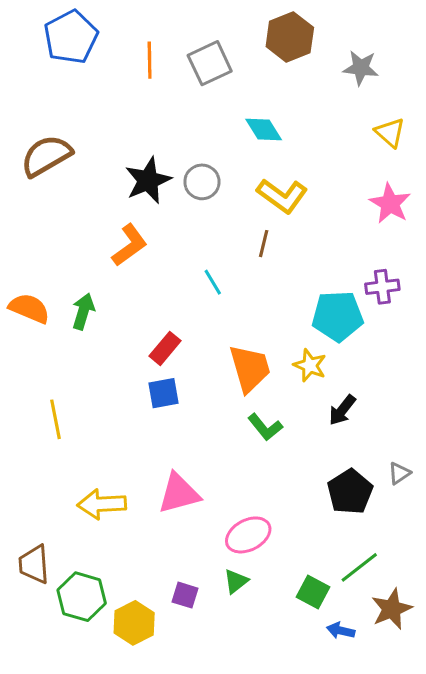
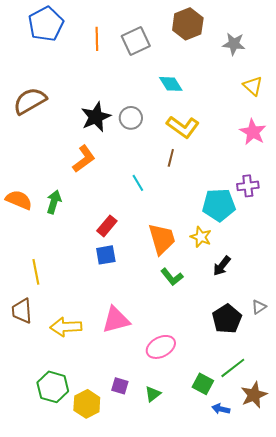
brown trapezoid: (34, 564) -> (22, 311), moved
green triangle: (236, 581) -> (153, 394), moved

